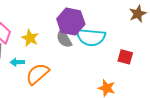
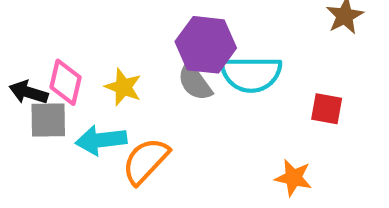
cyan arrow: (17, 62) -> (101, 140), size x1.6

